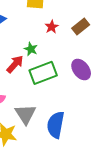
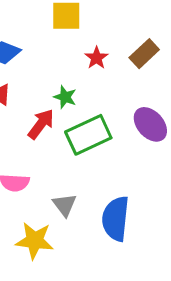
gray triangle: (26, 114) -> (65, 205), size x0.7

